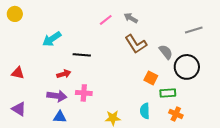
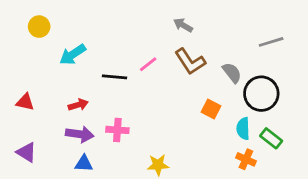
yellow circle: (15, 14) -> (39, 27), moved
pink line: (106, 20) -> (148, 64), moved
red arrow: (64, 74) -> (78, 105), moved
green rectangle: (168, 93) -> (271, 138), moved, turned 42
cyan semicircle: (145, 111) -> (243, 129), moved

